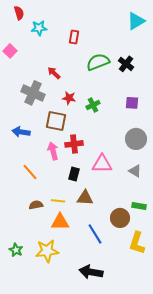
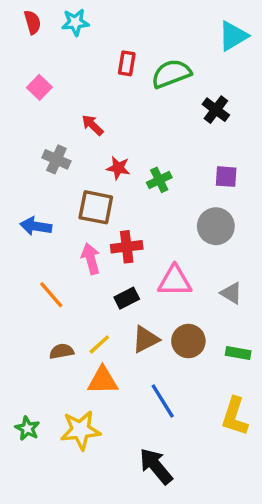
cyan star: (39, 28) -> (75, 22), moved
pink square: (10, 51) -> (39, 87), moved
green semicircle: (98, 62) -> (171, 74), moved
gray cross: (33, 93) -> (56, 159), size x0.7
gray circle: (136, 139) -> (216, 226), moved
black rectangle: (74, 174) -> (127, 298), turned 48
brown triangle: (85, 198) -> (146, 339), turned -30
yellow line: (58, 201) -> (99, 344), turned -48
brown circle: (120, 218) -> (188, 341), moved
black arrow: (91, 272) -> (156, 466), turned 40

